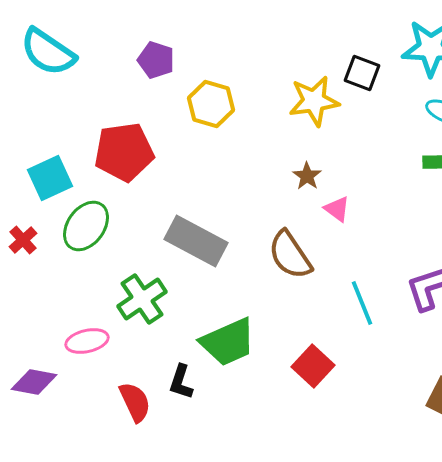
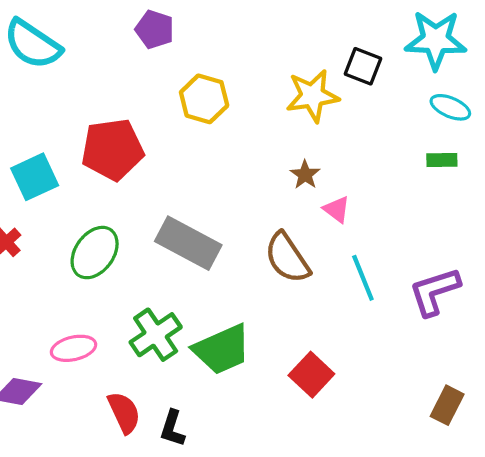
purple pentagon: (156, 60) -> (155, 29), moved
green ellipse: (86, 226) -> (95, 253), moved
green cross: (142, 299) -> (156, 335), moved
cyan line: (362, 303) -> (363, 278), moved
black L-shape: (181, 382) -> (172, 428), moved

